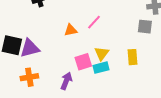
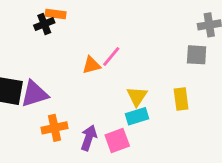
pink line: (94, 22) -> (111, 57), moved
pink square: (83, 62) -> (117, 141), moved
orange cross: (29, 77) -> (55, 128), moved

